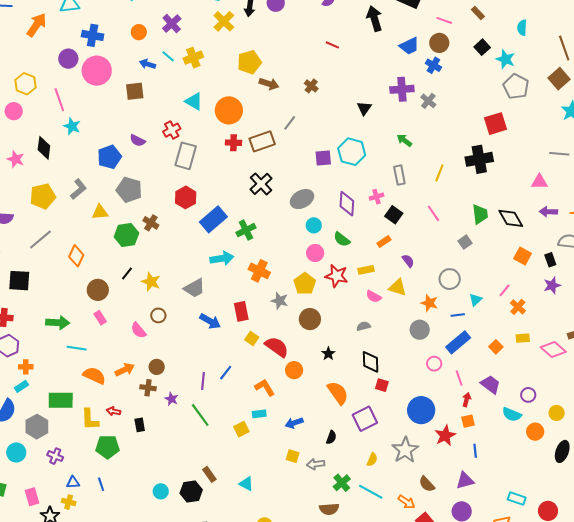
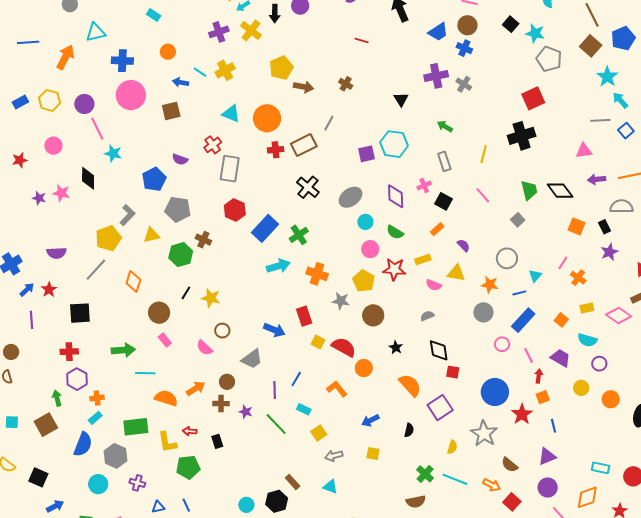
purple cross: (172, 24) -> (219, 32), moved, turned 30
purple circle: (68, 59) -> (84, 104), moved
yellow hexagon: (25, 84) -> (50, 100), moved
yellow pentagon: (43, 196) -> (108, 238), moved
gray trapezoid: (194, 288) -> (252, 359), moved
yellow circle: (557, 413) -> (581, 388), moved
cyan rectangle: (259, 414) -> (304, 409), moved, turned 40
cyan semicircle: (512, 414) -> (587, 340), moved
gray arrow: (316, 464) -> (334, 456), moved

